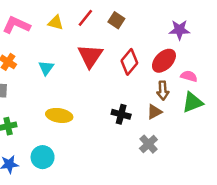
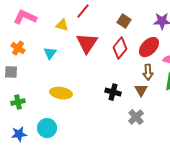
brown square: (116, 20) -> (124, 21), moved
yellow triangle: (56, 23) -> (62, 25), moved
brown triangle: (154, 112) -> (141, 90), turned -32

